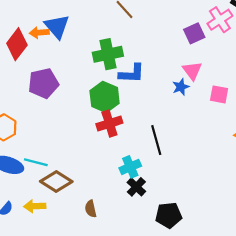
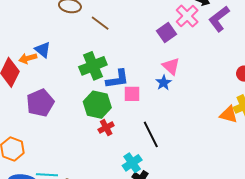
blue triangle: (57, 26) -> (43, 50), size x0.7
pink square: (219, 94) -> (132, 94), moved
red cross: (109, 123) -> (106, 128), size x0.7

